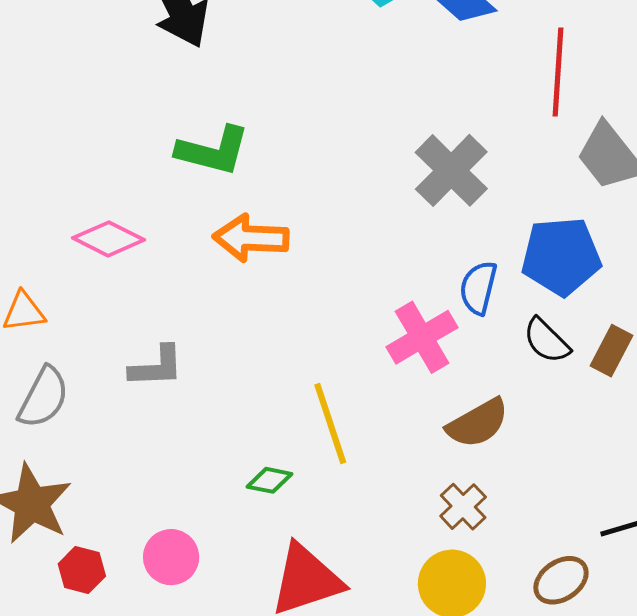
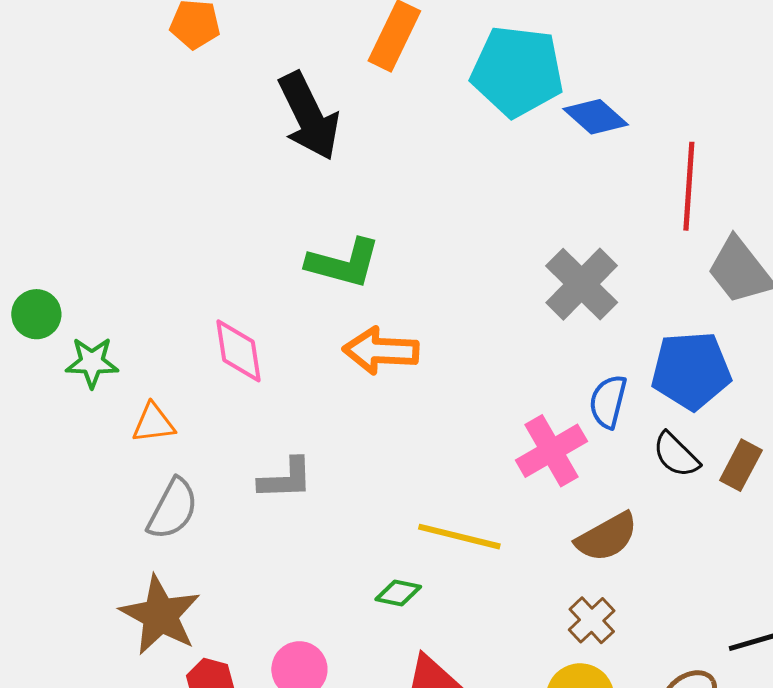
pink diamond: (108, 239) -> (239, 351), turned 54
yellow line: (330, 424) -> (459, 537), turned -58

